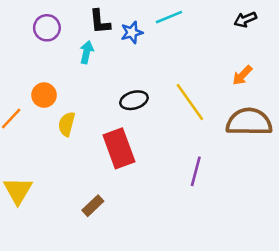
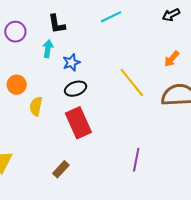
blue star: (132, 32) -> (71, 62), moved
black ellipse: (134, 100) -> (76, 89), moved
purple line: (196, 171) -> (136, 160), moved

